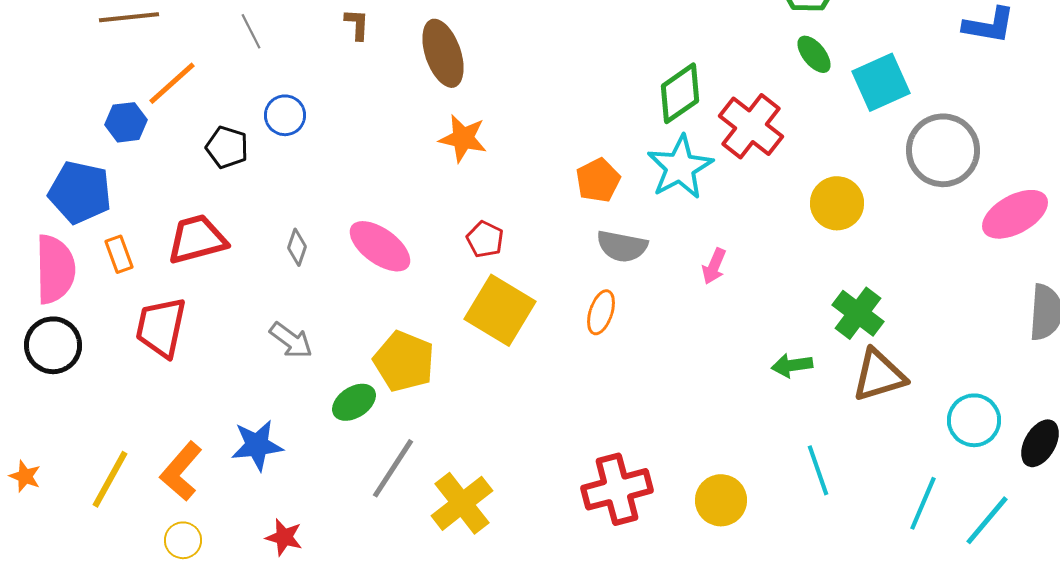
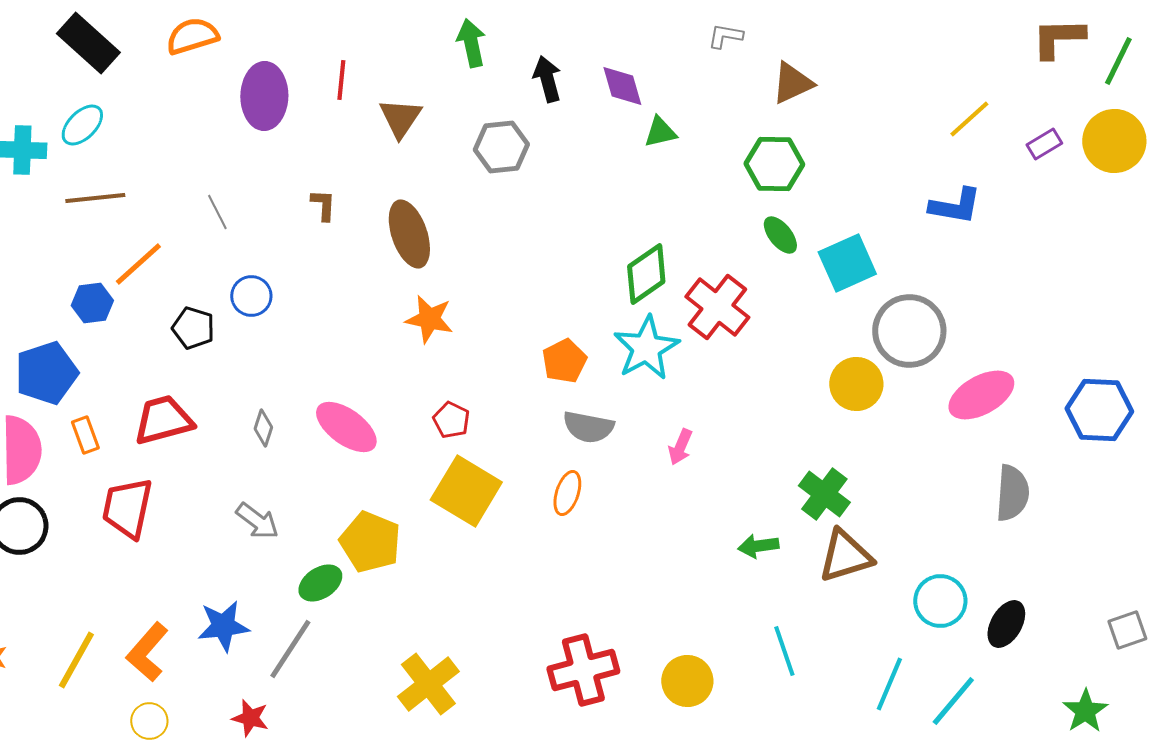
blue pentagon: (80, 192) -> (46, 373), turned -30
yellow circle: (837, 203) -> (856, 384), moved
gray line: (393, 468) -> (290, 649), moved

